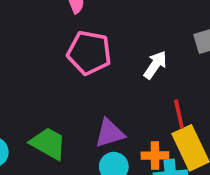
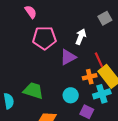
purple triangle: (110, 133) -> (68, 57), moved
orange cross: (155, 155) -> (90, 77), moved

